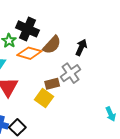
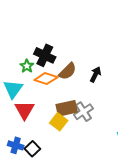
gray cross: (71, 73) -> (83, 112), moved
brown rectangle: (52, 84) -> (67, 108), size x1.5

